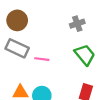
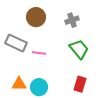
brown circle: (17, 20) -> (36, 17), moved

